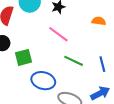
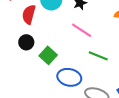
green square: (23, 57) -> (48, 55), turned -30

